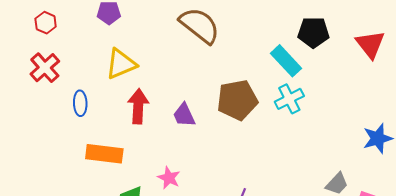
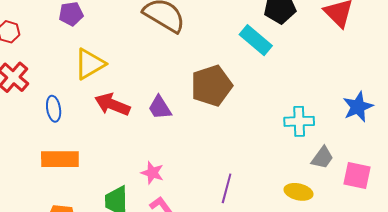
cyan cross: (289, 99) -> (299, 121), moved, turned 32
red arrow: (138, 106) -> (112, 104), turned -64
orange rectangle: (104, 154) -> (60, 159), moved

